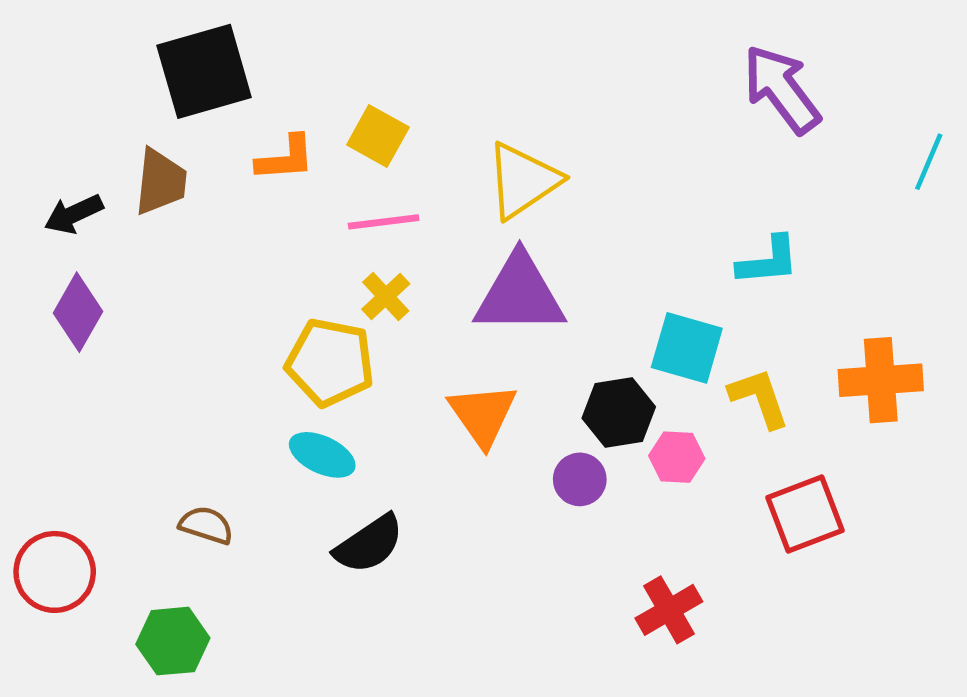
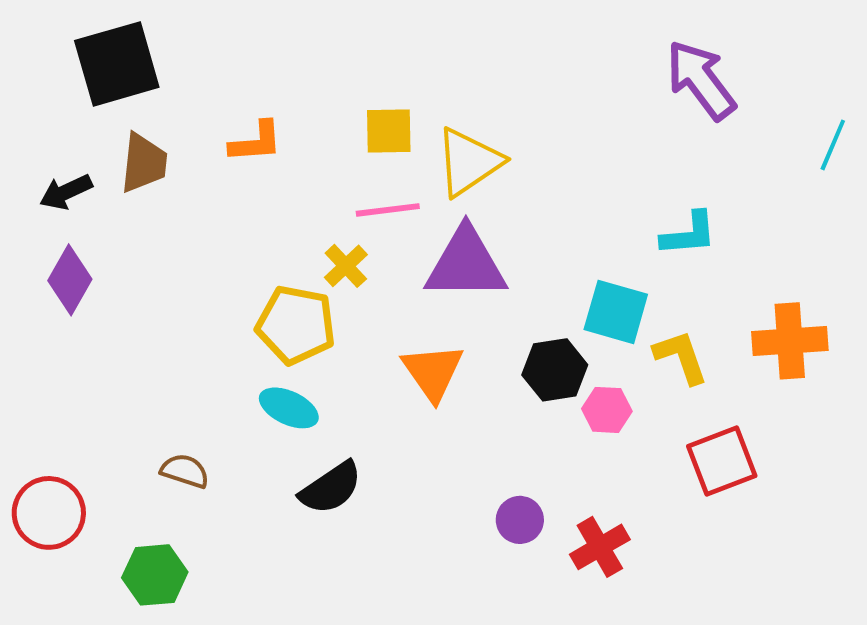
black square: (204, 71) -> (117, 64), moved
yellow square: (378, 136) -> (389, 131), moved, turned -30
pink line: (384, 222) -> (388, 210), moved
purple circle: (580, 479) -> (520, 520), moved

